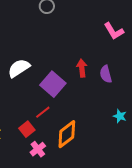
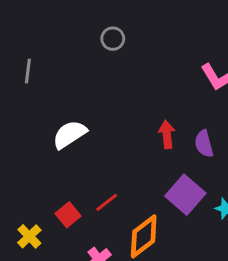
purple square: (53, 84) -> (185, 195), moved
red square: (27, 129) -> (68, 215), moved

